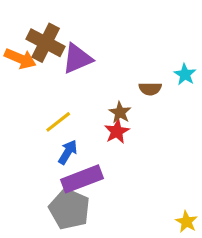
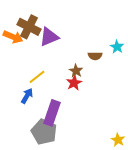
blue arrow: (68, 152) -> (27, 96), moved
purple rectangle: (82, 179) -> (52, 113), turned -50

